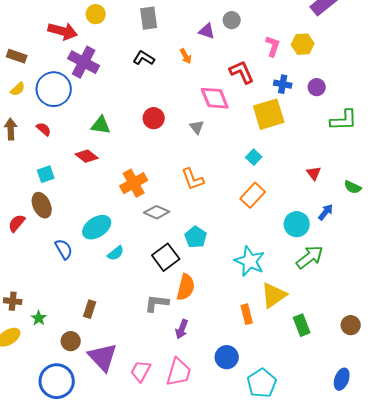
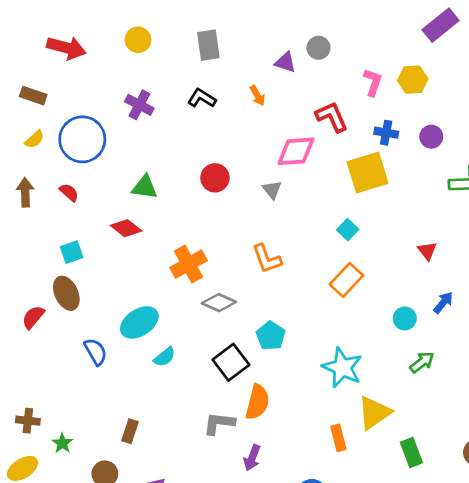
red arrow: (63, 31) -> (66, 48), moved
purple cross: (84, 62) -> (139, 105), moved, size x0.7
pink diamond: (215, 98) -> (296, 151), turned -72
cyan circle: (297, 224) -> (405, 318), size x0.7
green arrow: (310, 257) -> (422, 362), size x0.7

